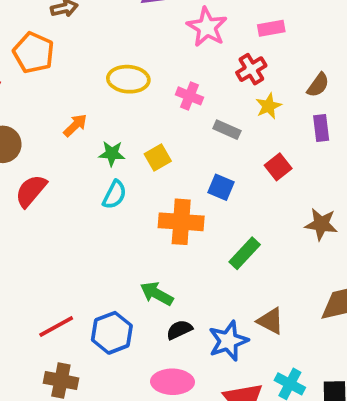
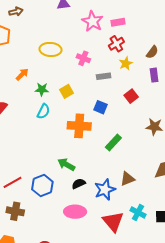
pink rectangle: (271, 28) -> (118, 22), moved
gray rectangle: (227, 130) -> (104, 76), turned -32
brown triangle: (270, 321) -> (127, 179), turned -49

